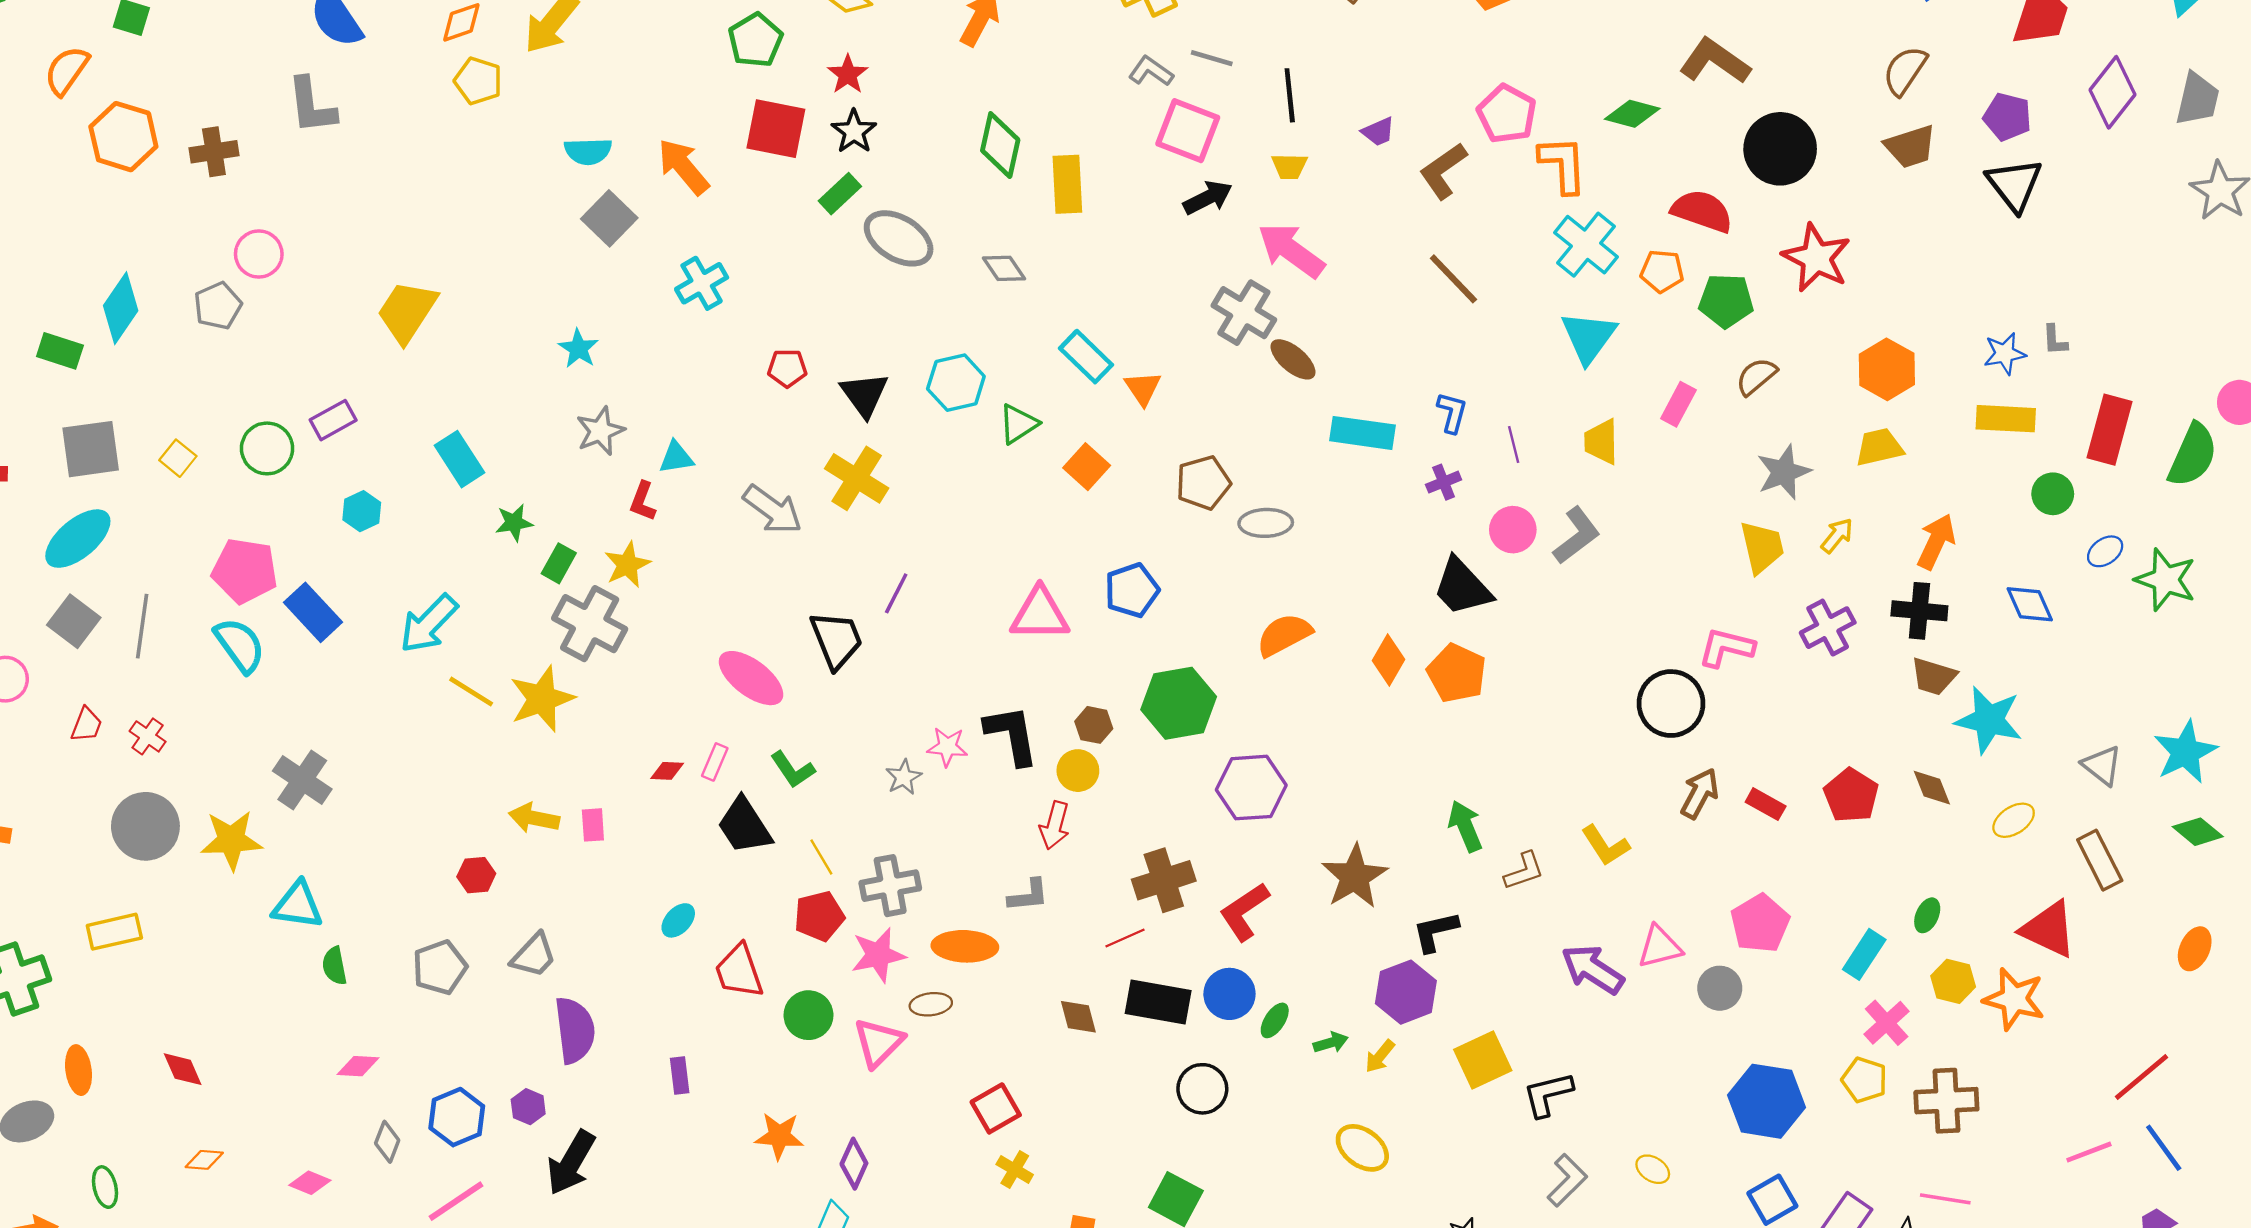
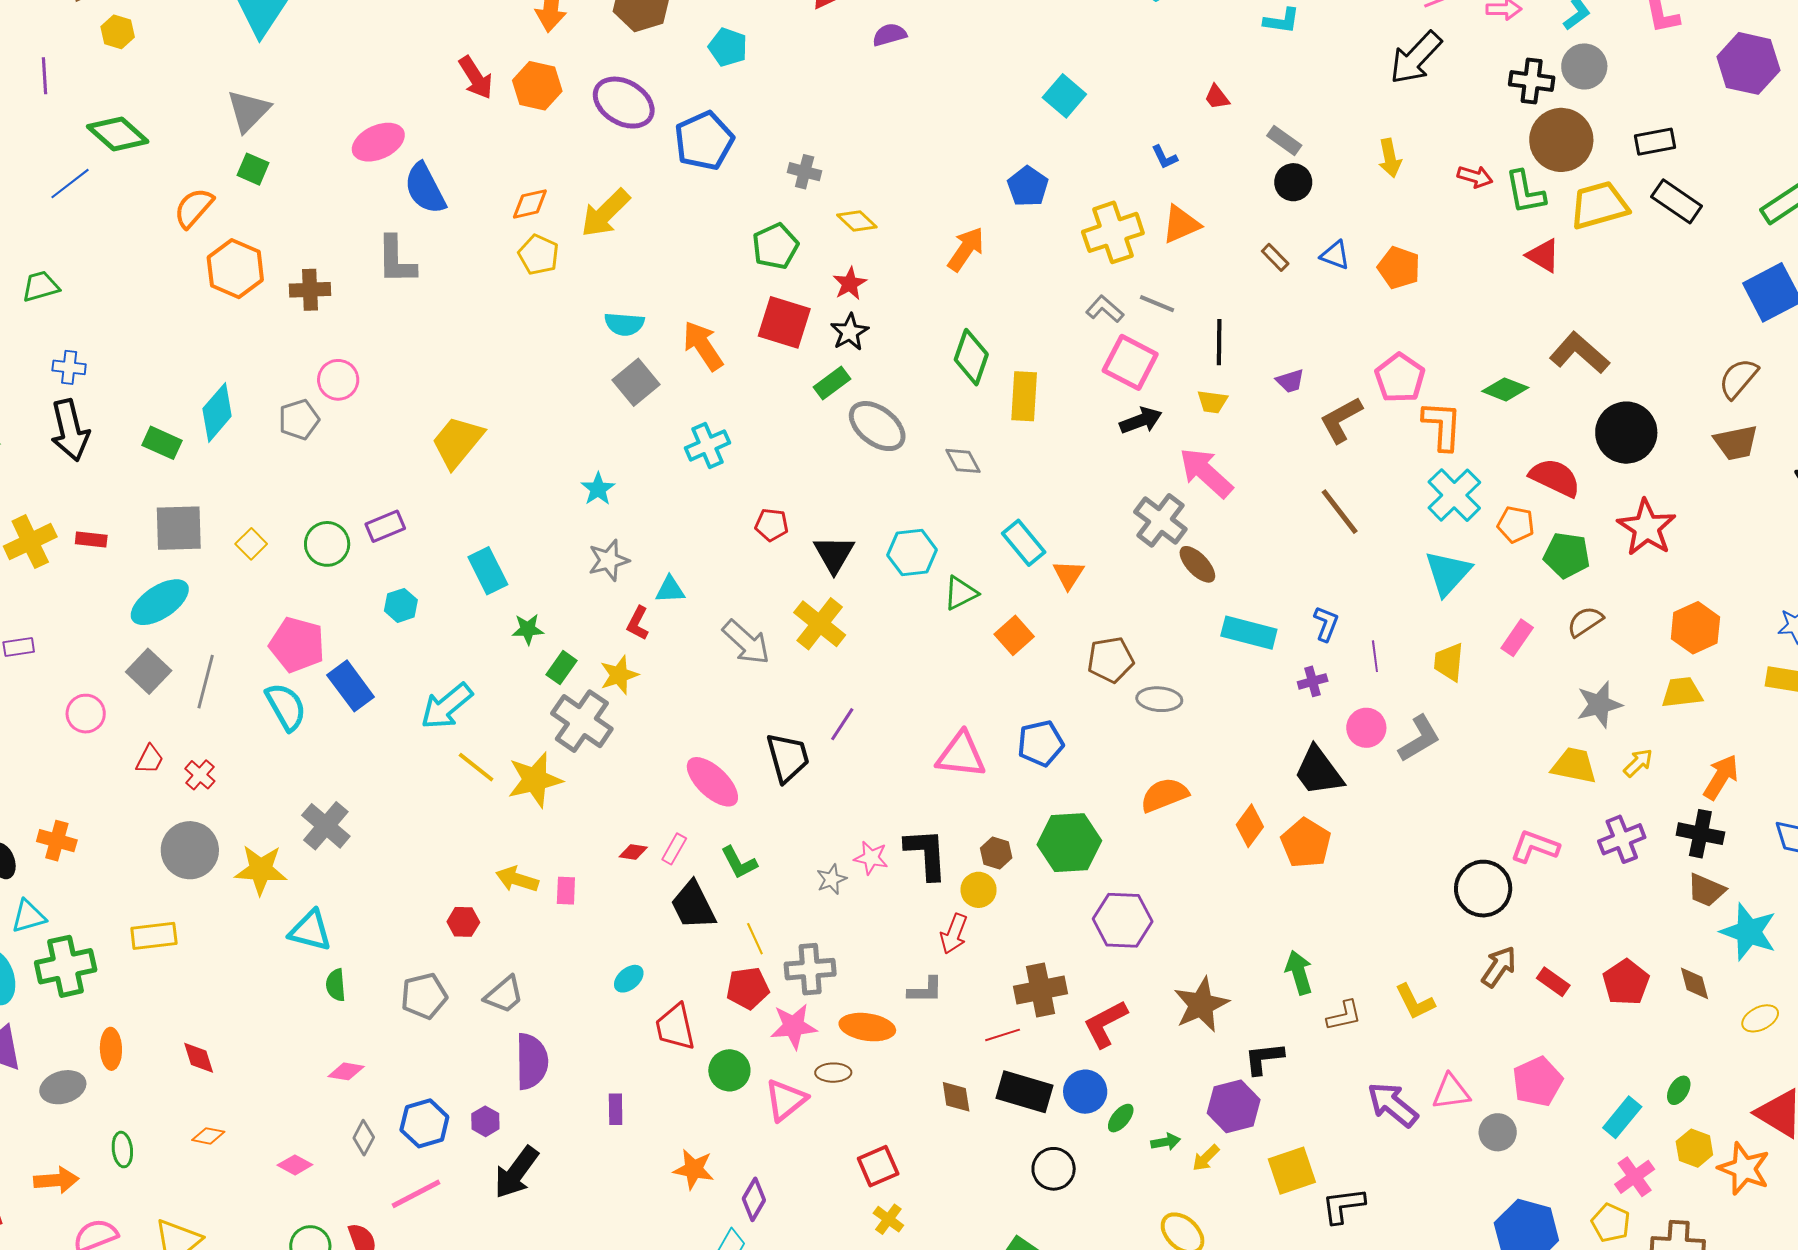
yellow trapezoid: (1762, 547) -> (1574, 766), turned -72

